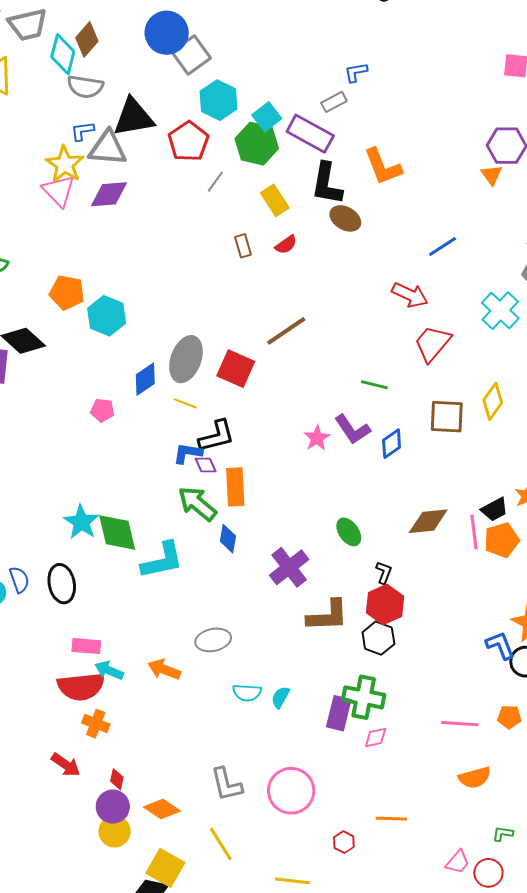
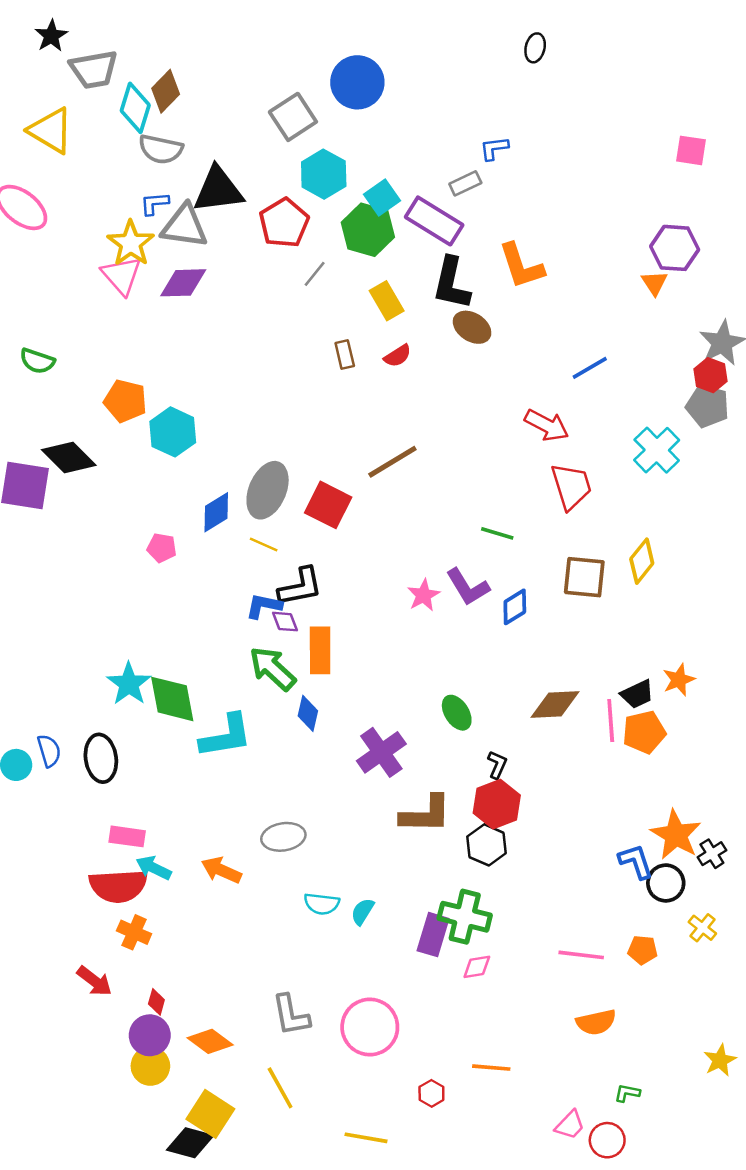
blue circle: (167, 33) -> (357, 82), moved
red trapezoid: (432, 343) -> (571, 486), turned 120

